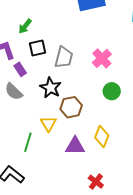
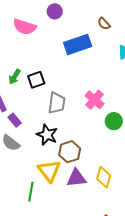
black square: (38, 48) -> (36, 80), moved
green circle: (112, 91) -> (114, 121), moved
yellow triangle: (48, 124) -> (49, 171), size x1.4
purple triangle: (75, 146) -> (76, 178), moved

